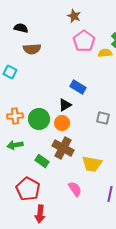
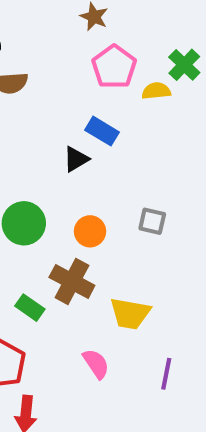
blue rectangle: (78, 87) -> (102, 131), moved
black triangle: (65, 105) -> (76, 159), moved
orange circle: (62, 123) -> (90, 231), moved

